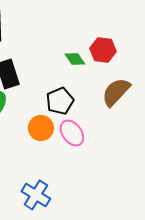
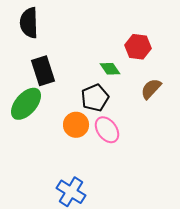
green diamond: (75, 59) -> (110, 69), moved
brown semicircle: (116, 92) -> (151, 89), size x0.7

